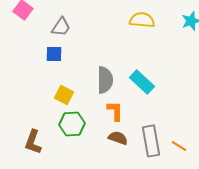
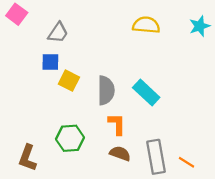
yellow square: (64, 95) -> (69, 81), moved

